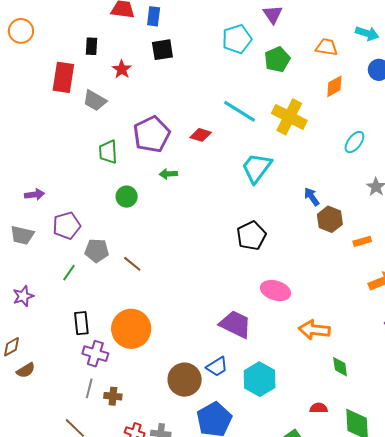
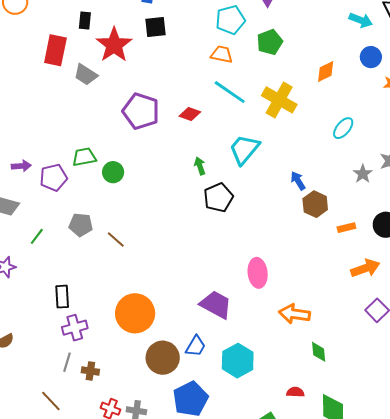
orange trapezoid: (327, 47) -> (222, 54), moved
red star: (122, 69) -> (114, 45), size x1.8
purple pentagon: (152, 134) -> (141, 111), turned -30
green trapezoid: (108, 152) -> (84, 157), moved, turned 80
green arrow: (168, 174) -> (200, 166), moved, turned 72
purple pentagon: (67, 226) -> (53, 178), moved
black pentagon: (251, 236) -> (218, 198), moved
green line: (69, 273) -> (37, 236), moved
pink ellipse: (276, 291) -> (258, 273), turned 64
orange circle: (131, 329) -> (135, 313), moved
purple cross: (95, 354) -> (75, 328), turned -35
blue trapezoid: (217, 367) -> (196, 346), turned -30

